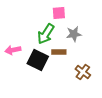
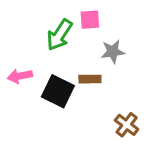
green arrow: (46, 34) -> (59, 35), moved
brown cross: (83, 72) -> (127, 125), moved

